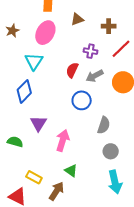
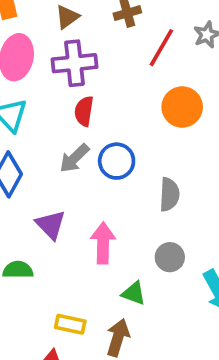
purple cross: (91, 51) -> (74, 63), moved, size x1.6
gray arrow: (95, 76) -> (74, 158), moved
gray circle: (111, 151) -> (170, 257), moved

